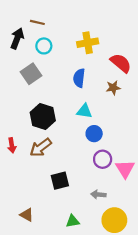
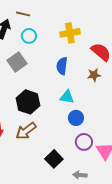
black square: (60, 181) -> (54, 159), moved, turned -30

